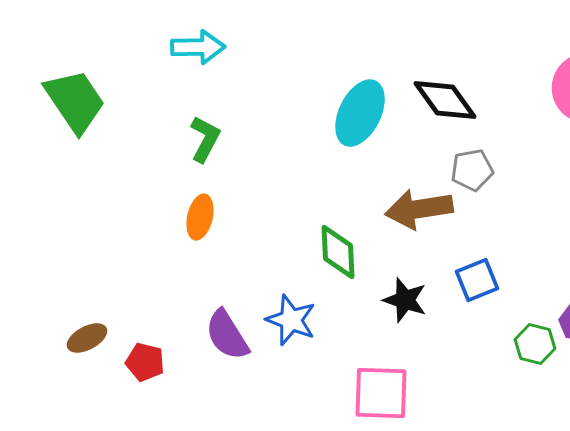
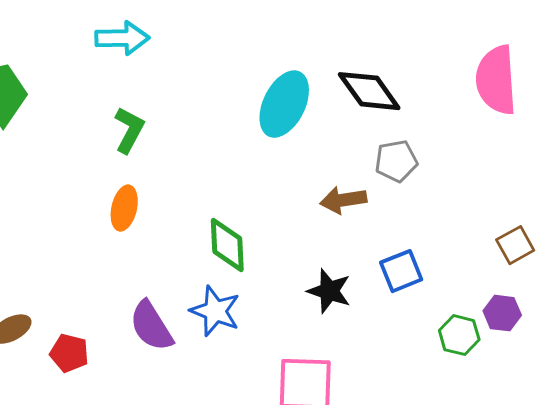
brown arrow: (419, 209) -> (343, 200), size x0.7
green diamond: (338, 252) -> (227, 245), moved

